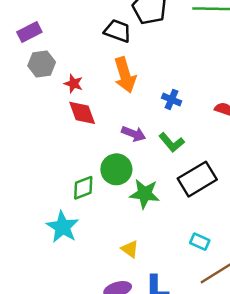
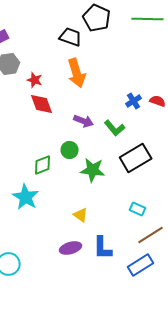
blue cross: (172, 99) -> (134, 101), moved, turned 35
green circle: (116, 169) -> (70, 150), size x0.7

